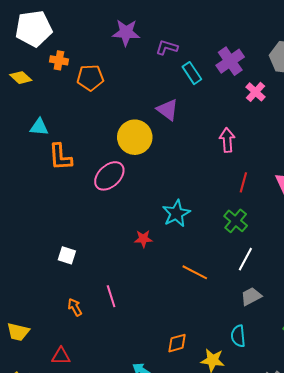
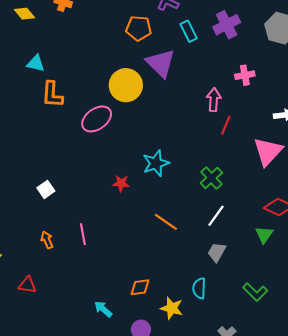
orange pentagon: (90, 78) -> (139, 28), moved
pink cross: (256, 92) -> (245, 75), moved, turned 30
purple triangle: (168, 110) -> (161, 63), size x1.4
red line: (243, 182) -> (226, 125), moved
white square: (67, 255) -> (46, 189), turned 30
gray trapezoid: (251, 296) -> (217, 252), turned -40

